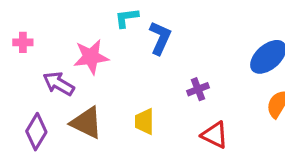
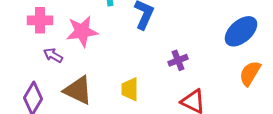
pink cross: (23, 42) -> (40, 20), moved, size x1.4
purple arrow: (59, 84) -> (53, 55), size x0.7

